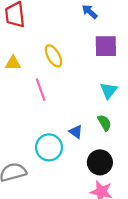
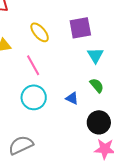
purple square: (106, 46) -> (80, 28), moved
cyan circle: (49, 147) -> (34, 97), moved

